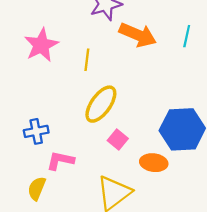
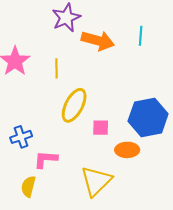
pink square: (118, 140) -> (101, 128), moved, turned -30

